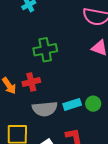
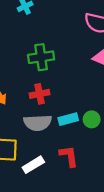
red cross: (31, 82) -> (40, 94), moved

